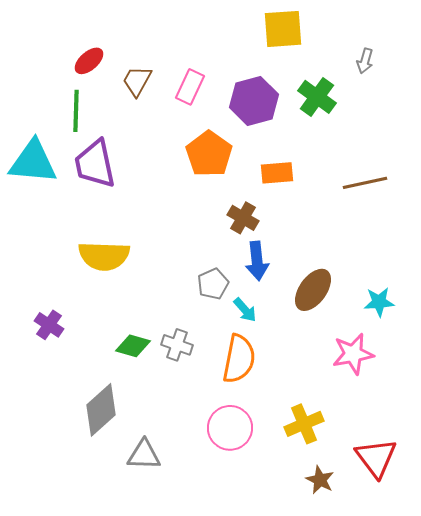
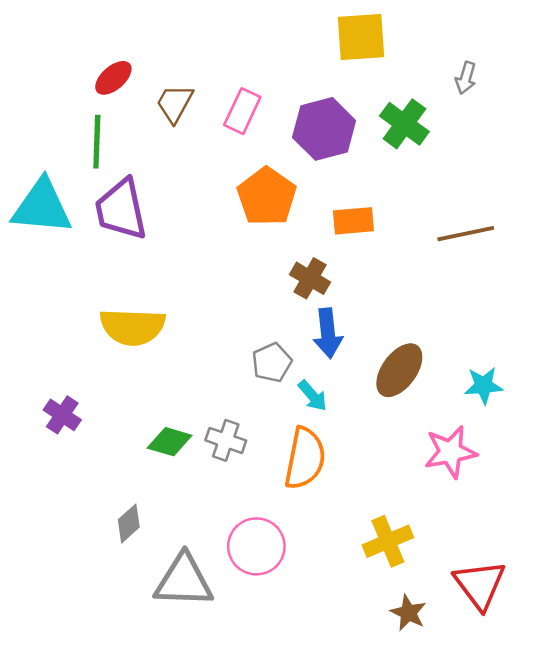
gray diamond: (101, 410) -> (129, 523), size x0.6
pink circle: (230, 428) -> (256, 546), moved
gray triangle: (144, 455) -> (184, 581), size x1.4

